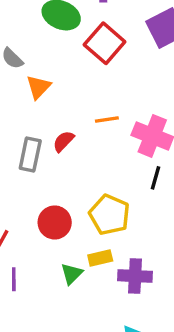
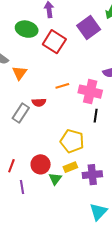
red semicircle: (63, 141) -> (39, 102), turned -128
gray rectangle: (30, 154) -> (21, 113), turned 30
red circle: (55, 222) -> (41, 164), moved

